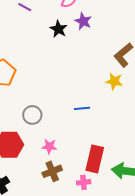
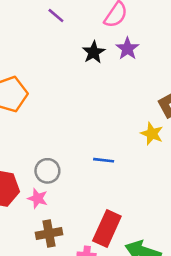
gray circle: (32, 115) -> (47, 171), moved
pink star: (49, 146) -> (38, 198), moved

